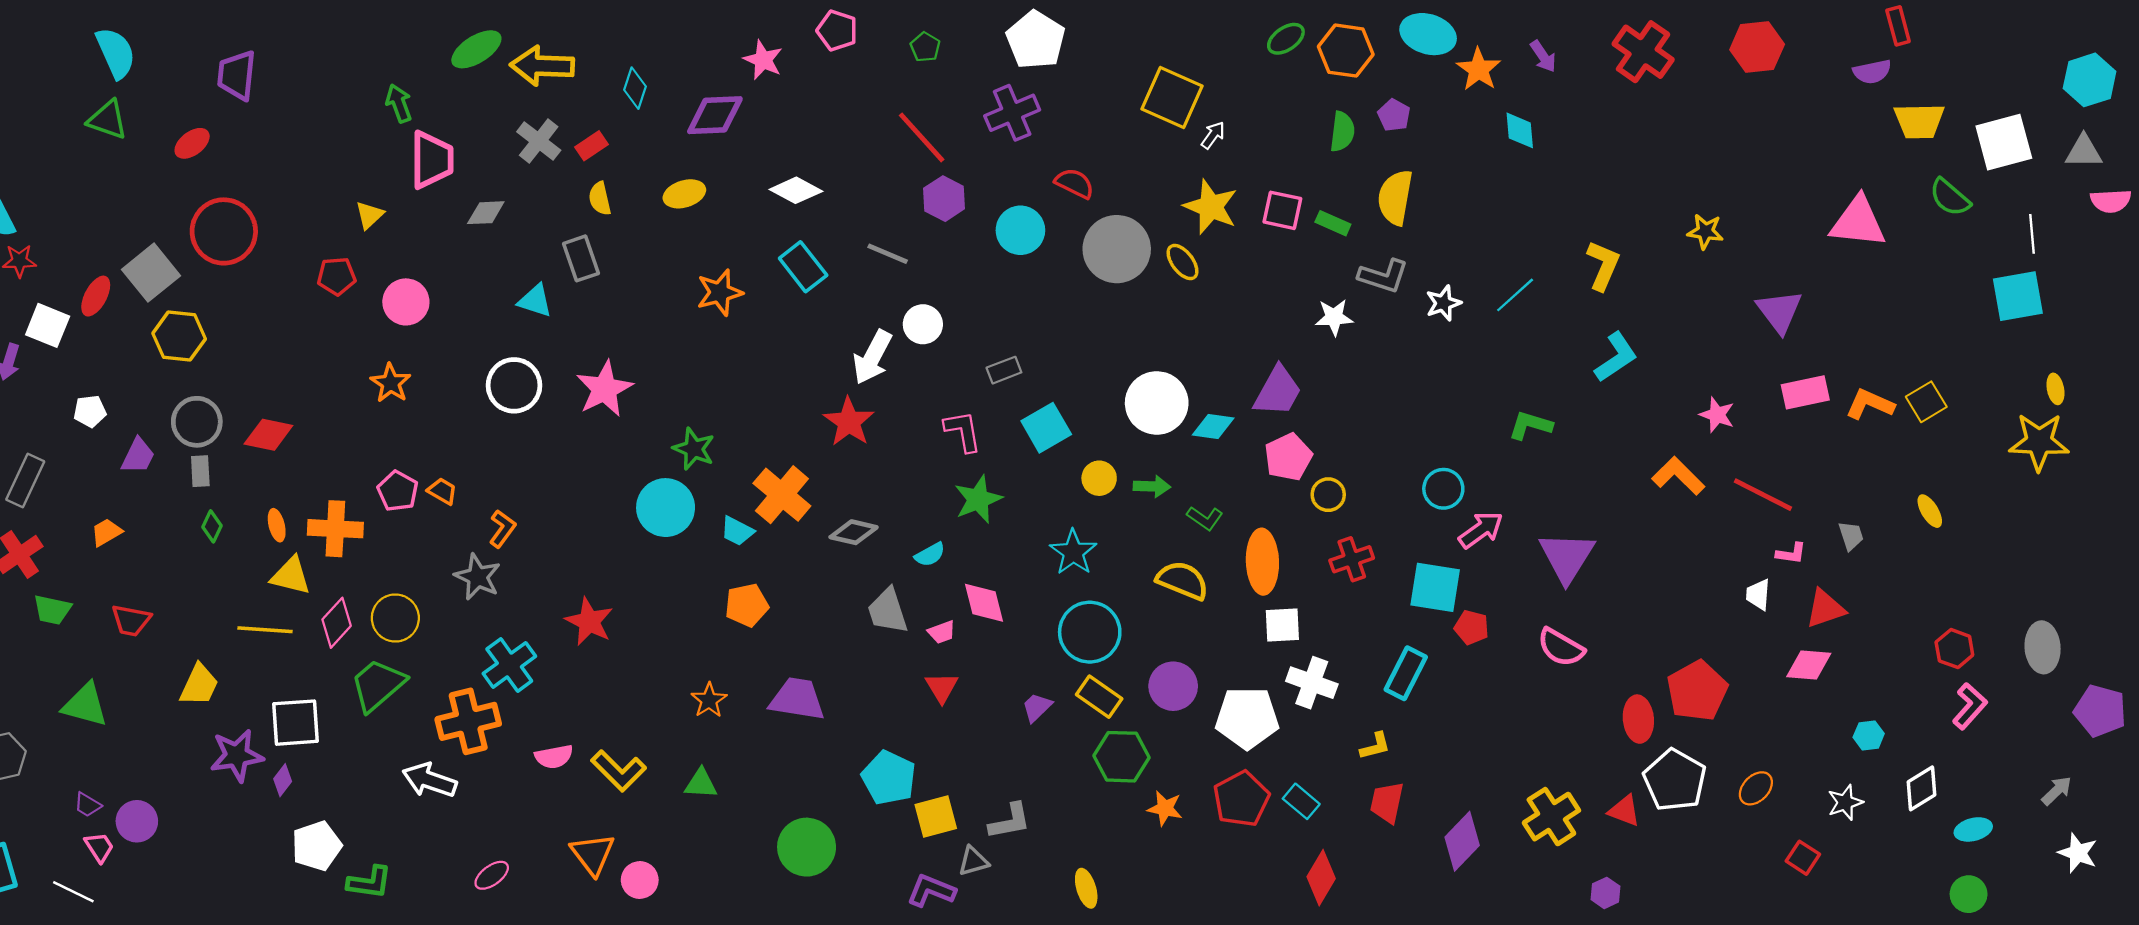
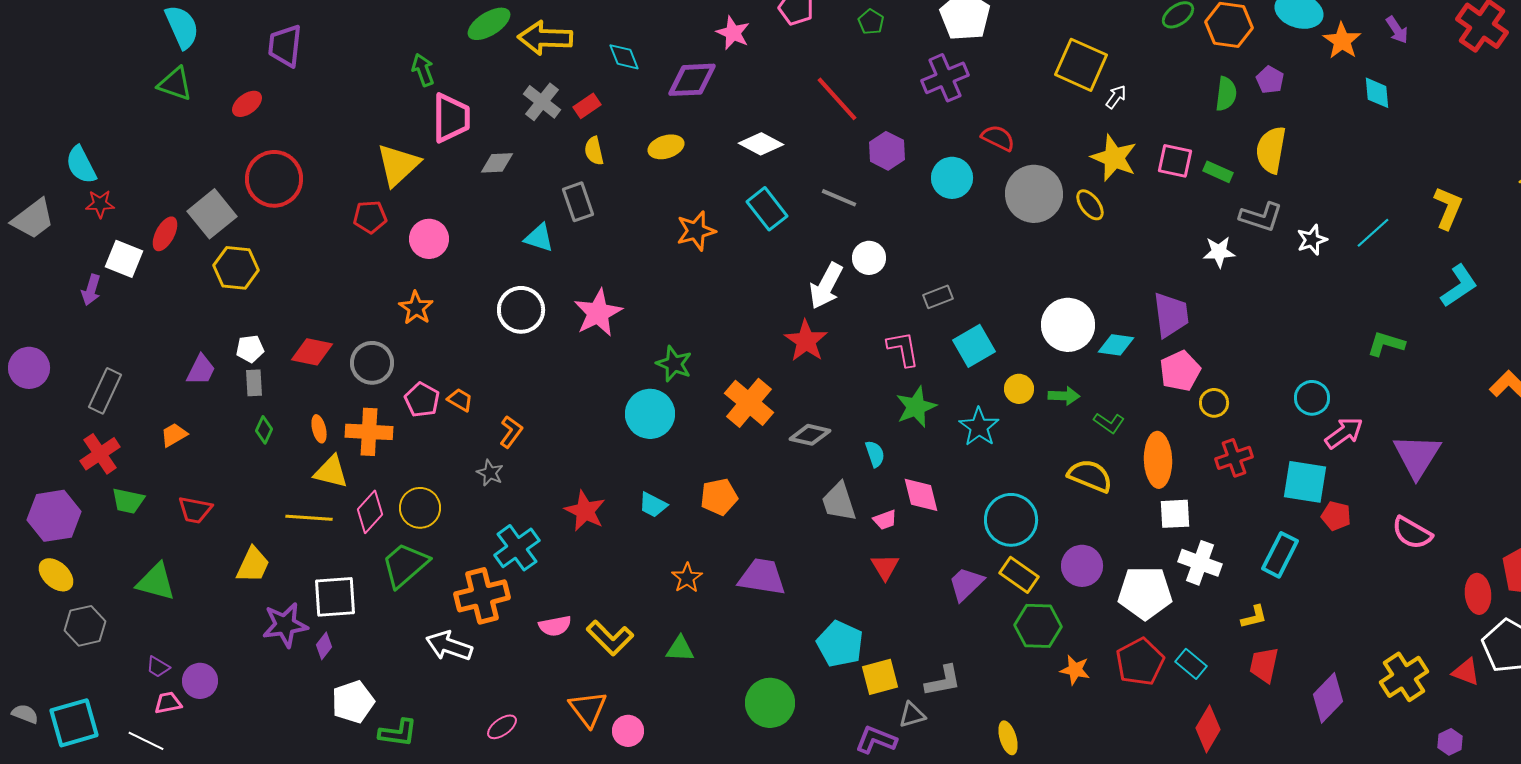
cyan diamond: (635, 88) -> (624, 57), turned -40
red line: (922, 137) -> (837, 99), moved
yellow triangle: (369, 215) -> (398, 165), size x1.8
purple trapezoid: (1278, 391) -> (1171, 315), turned -36
white pentagon: (90, 411) -> (250, 349), moved
gray circle: (197, 422) -> (372, 363), moved
cyan trapezoid: (737, 531) -> (653, 505), moved
cyan star: (1073, 552) -> (979, 427), moved
cyan semicircle: (930, 555) -> (875, 454), turned -80
gray star: (478, 577) -> (490, 473), size x0.7
purple trapezoid: (1037, 707) -> (966, 584), size x1.4
pink trapezoid: (99, 847) -> (168, 703), turned -68

